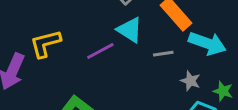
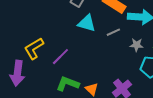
purple line: (100, 51) -> (60, 57), moved

